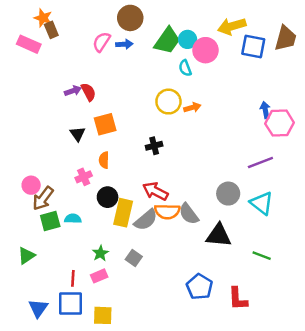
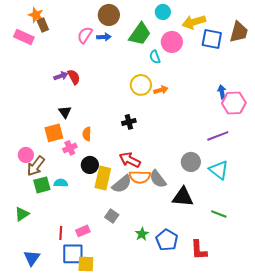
cyan circle: (188, 39) -> (163, 12), moved
orange square: (105, 124) -> (54, 133), moved
green star: (100, 253) -> (142, 234), moved
blue square: (70, 303) -> (73, 254), moved

